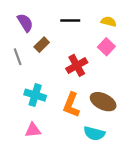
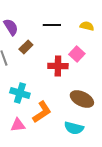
pink square: (106, 47) -> (77, 54), moved
red cross: (77, 65) -> (58, 66), turned 30
orange L-shape: (71, 105) -> (42, 112), moved, turned -145

